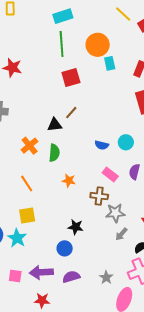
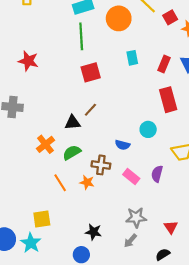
orange circle: (98, 45) -> (119, 18), moved
cyan circle: (126, 142) -> (148, 129), moved
green semicircle: (54, 153) -> (72, 152), turned -126
orange line: (27, 183) -> (60, 183), moved
brown cross: (99, 196) -> (101, 165), moved
gray arrow: (121, 234) -> (130, 241), moved

